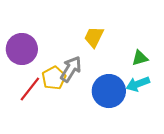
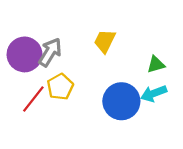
gray arrow: (71, 69) -> (50, 52), moved

